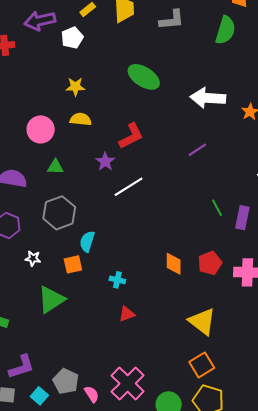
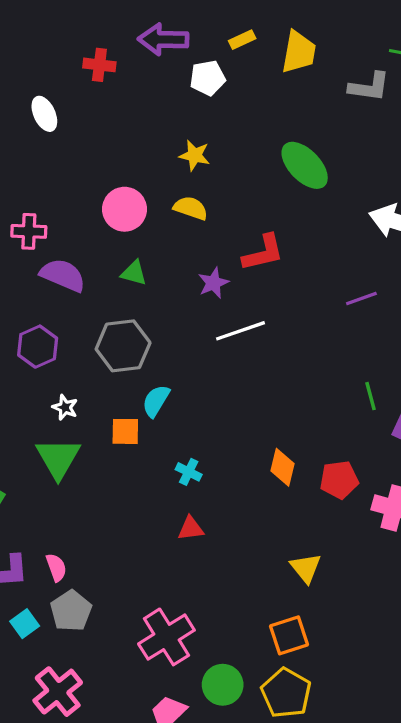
green triangle: (51, 299) -> (58, 458), moved, turned -40
yellow triangle: (202, 321) -> (306, 568), size x0.7
pink semicircle: (92, 394) -> (56, 567), moved

